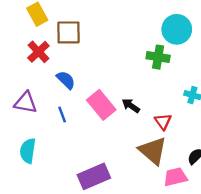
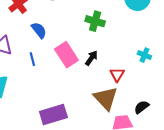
green cross: (158, 57) -> (95, 21), moved
black arrow: (131, 106) -> (91, 58), turned 84

